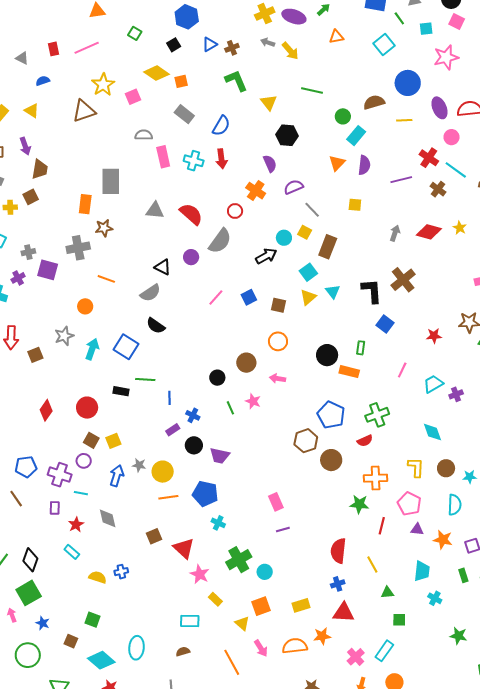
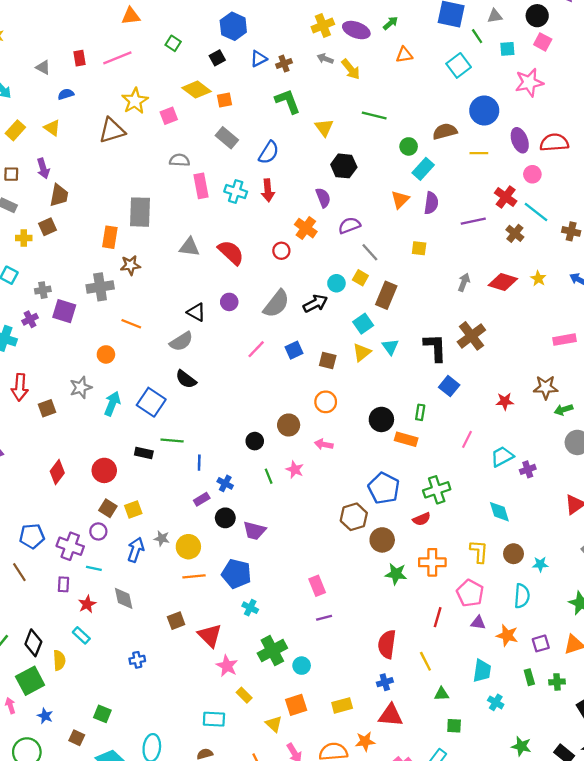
gray semicircle: (220, 241) -> (276, 304), moved
green star: (359, 504) -> (396, 574), moved
yellow semicircle: (98, 577) -> (59, 660), moved, turned 66

